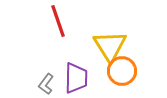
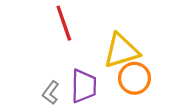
yellow triangle: (110, 46) -> (121, 51), turned 45

